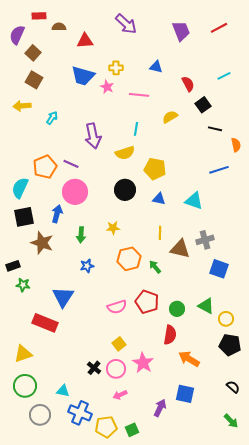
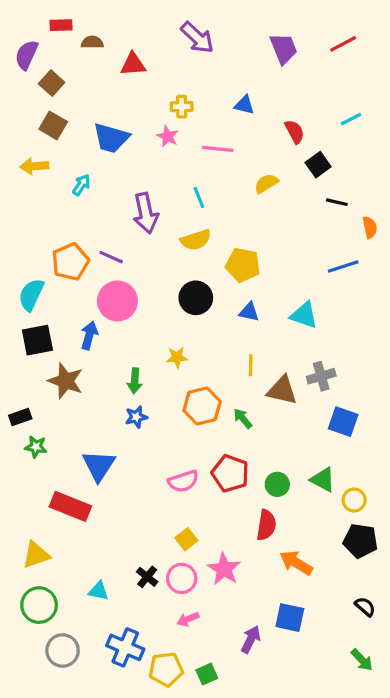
blue trapezoid: (83, 76) -> (111, 138), moved
cyan line: (136, 129) -> (199, 198), moved, turned -32
green arrow: (81, 235) -> (135, 381), moved
cyan triangle: (63, 391) -> (99, 591), moved

